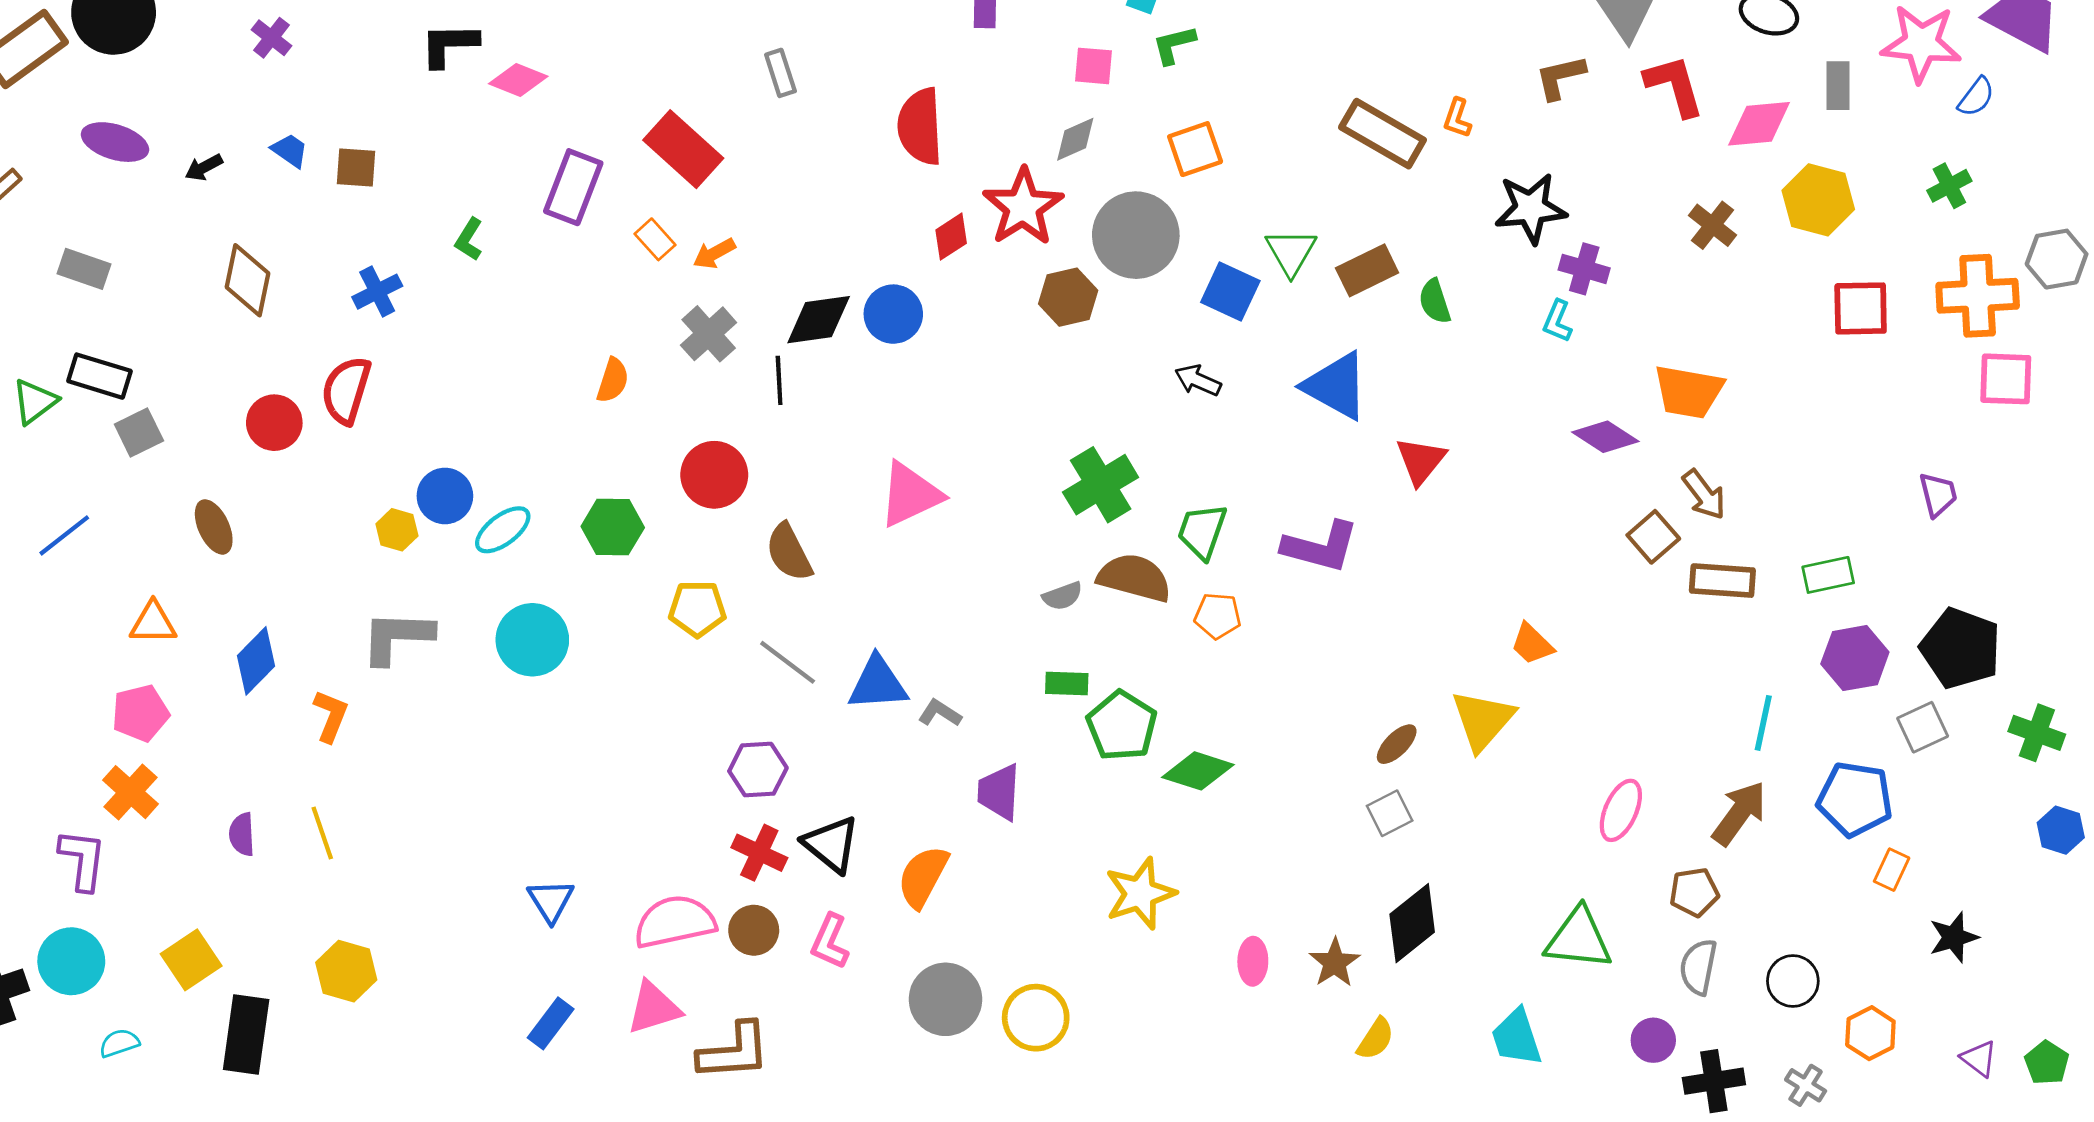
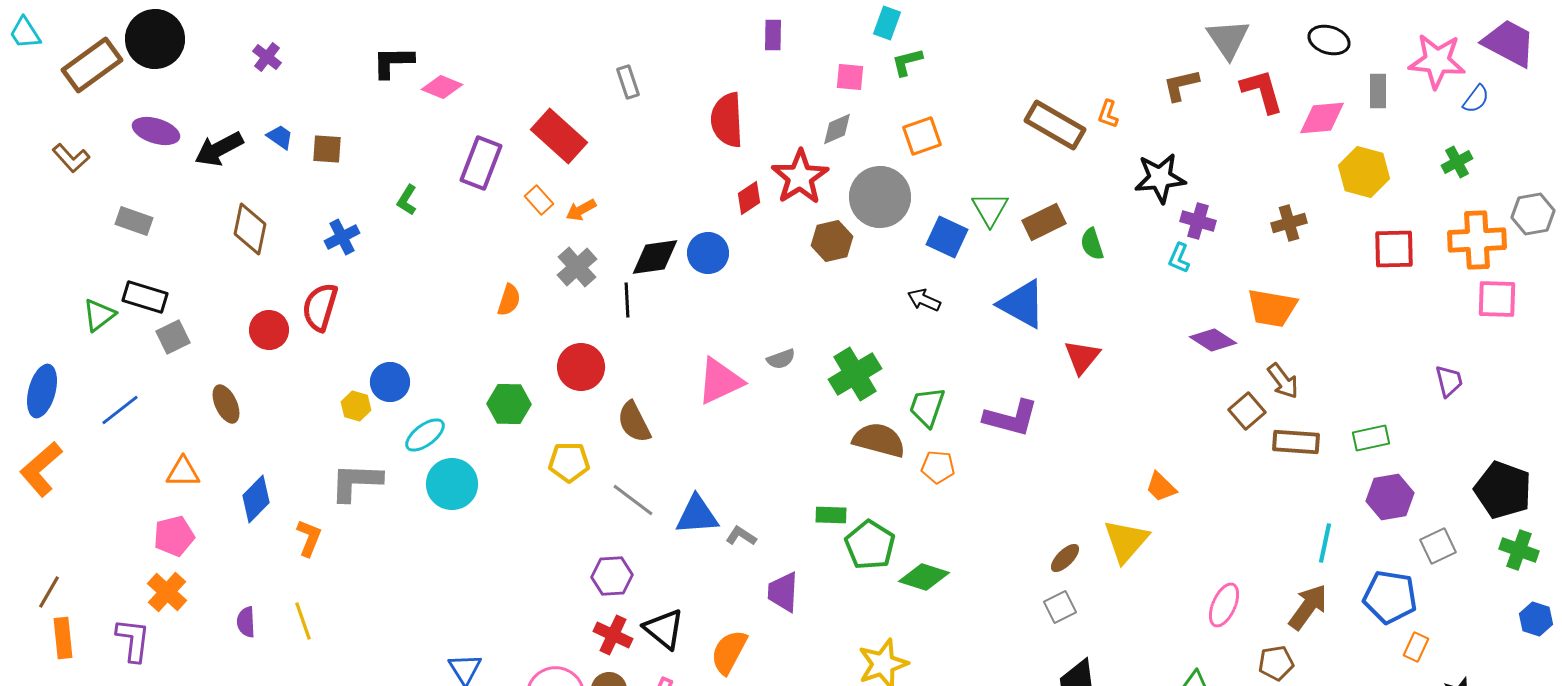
black arrow: (204, 167) -> (219, 149), size x1.8
brown cross: (1713, 225) -> (1289, 223), moved, turned 36
cyan ellipse: (503, 530) -> (425, 435), moved
gray semicircle: (1062, 596) -> (781, 359), moved
black pentagon: (1961, 648) -> (1503, 490), moved

